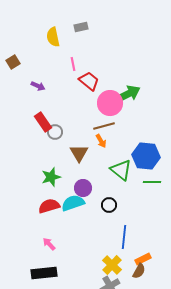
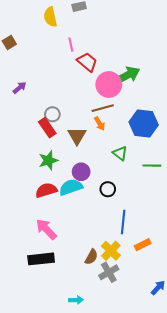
purple arrow: (38, 86) -> (20, 88), moved, turned -64
red rectangle: (43, 122) -> (47, 128), moved
blue hexagon: (146, 156) -> (144, 124), moved
green triangle: (121, 170) -> (120, 153), size x0.7
pink arrow: (49, 244) -> (46, 229), size x1.6
brown semicircle: (139, 271) -> (91, 257), moved

